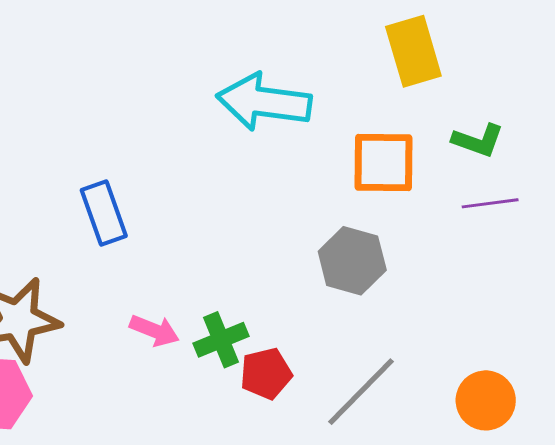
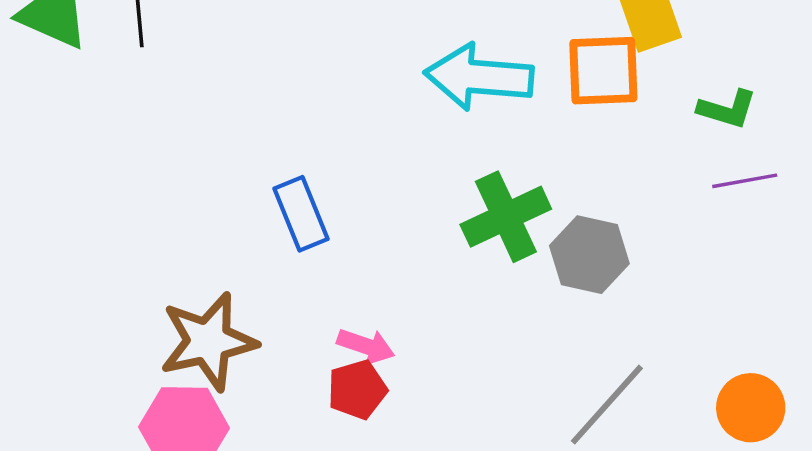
orange square: (383, 163) -> (603, 71), moved
green cross: (221, 340) -> (506, 217), moved, size x1.4
red pentagon: (266, 374) -> (357, 390), moved

